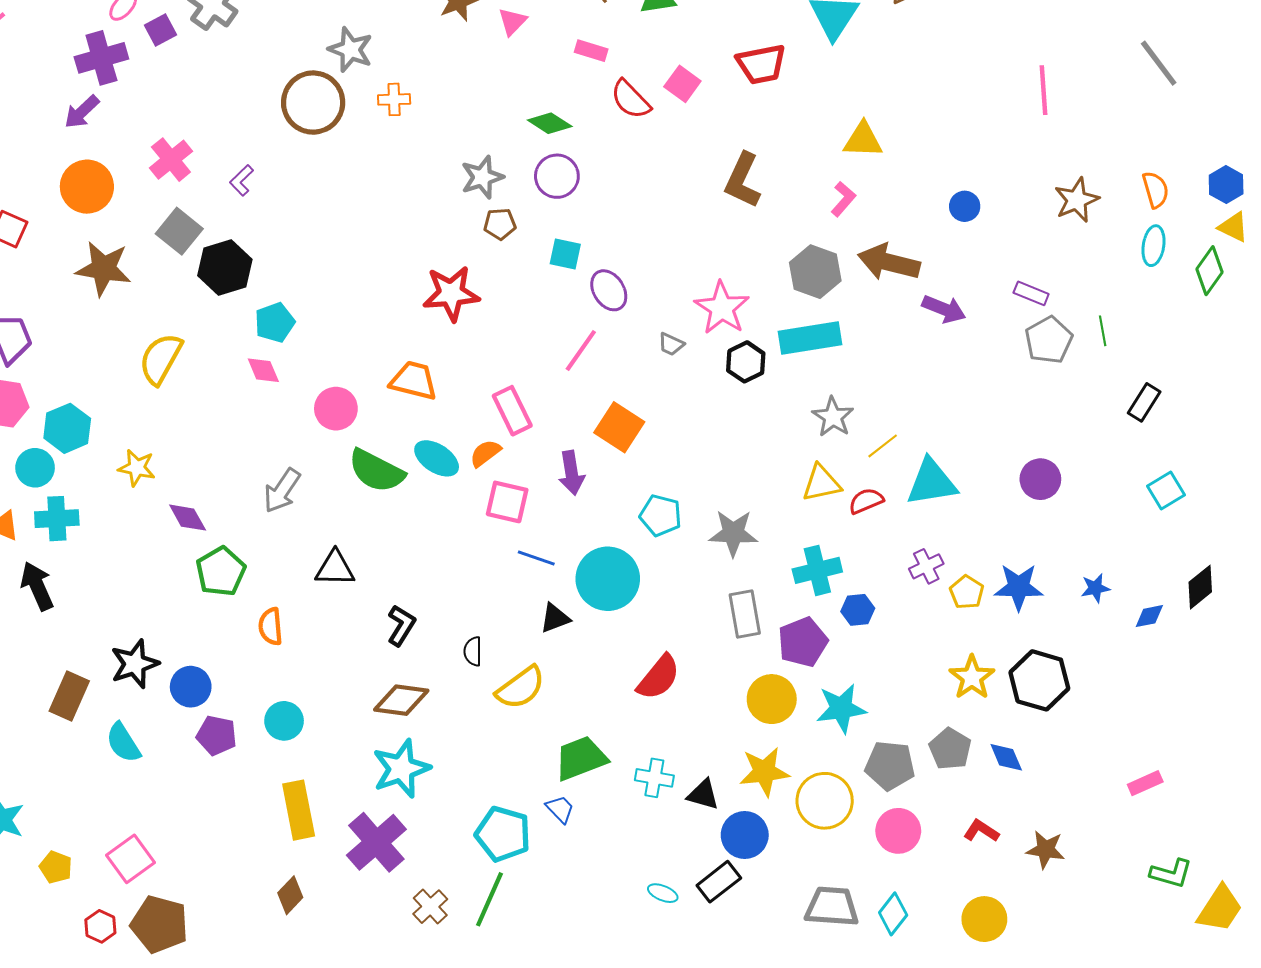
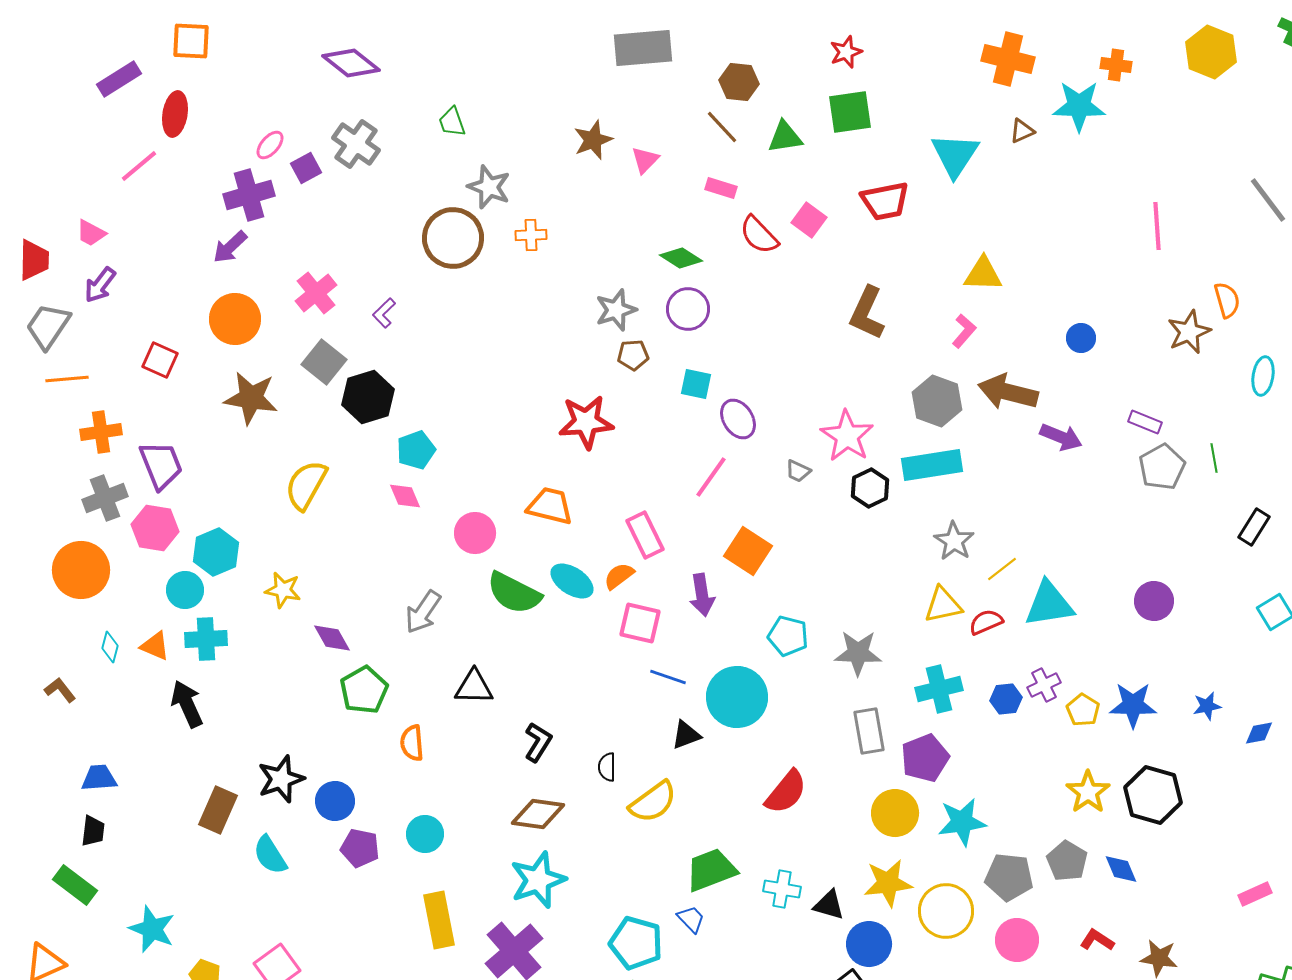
orange semicircle: (1156, 190) -> (1227, 300), moved
blue hexagon: (858, 610) -> (1006, 699), moved

